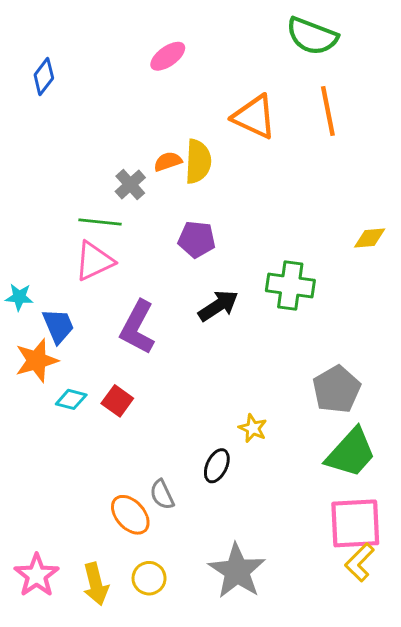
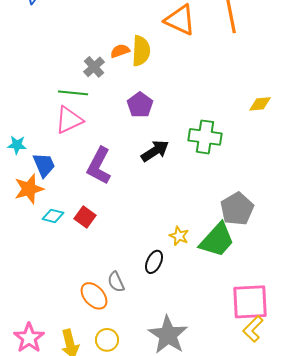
purple pentagon: (197, 239) -> (140, 105), turned 30
green trapezoid: (351, 453) -> (217, 240), moved

